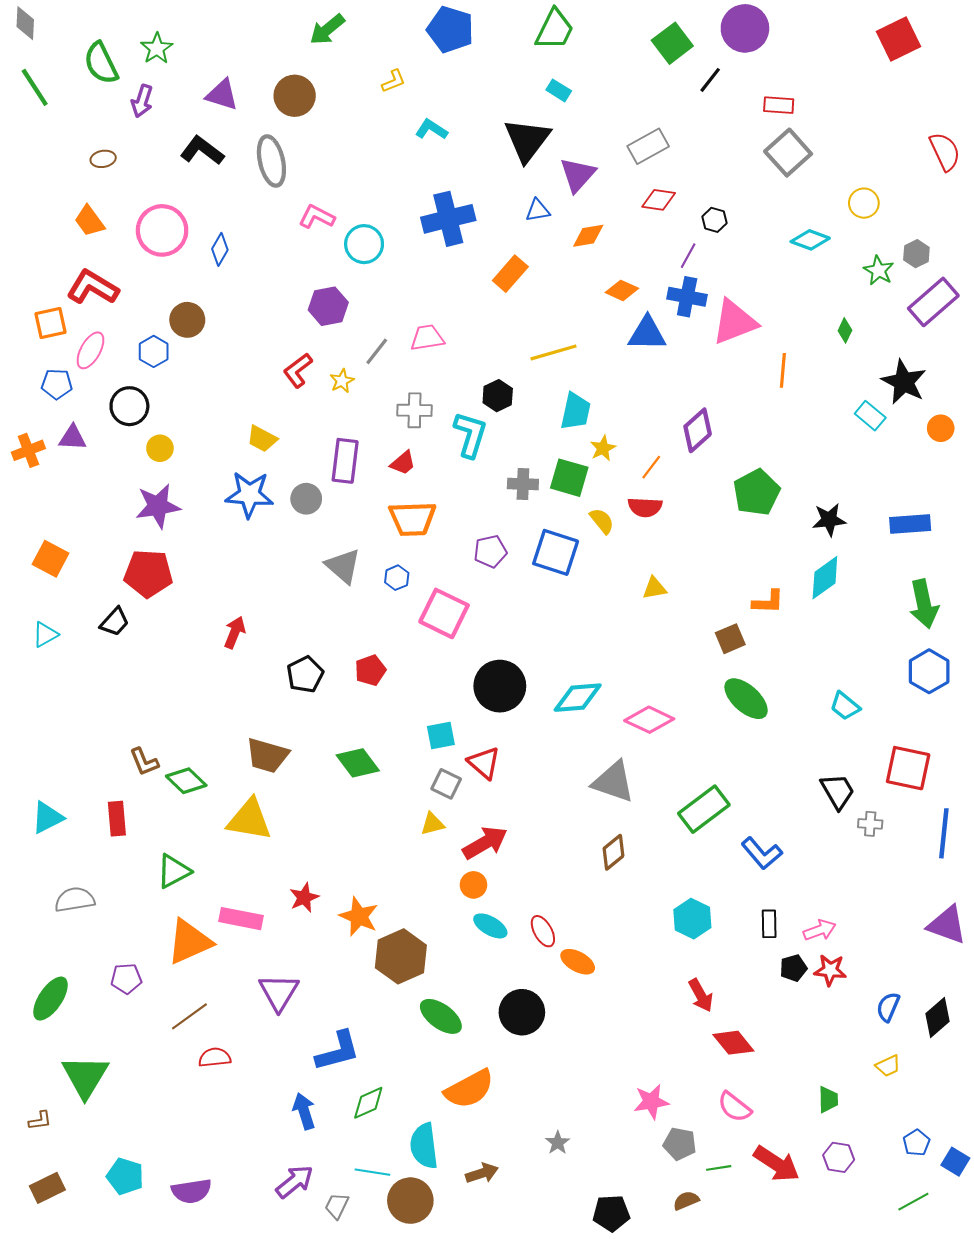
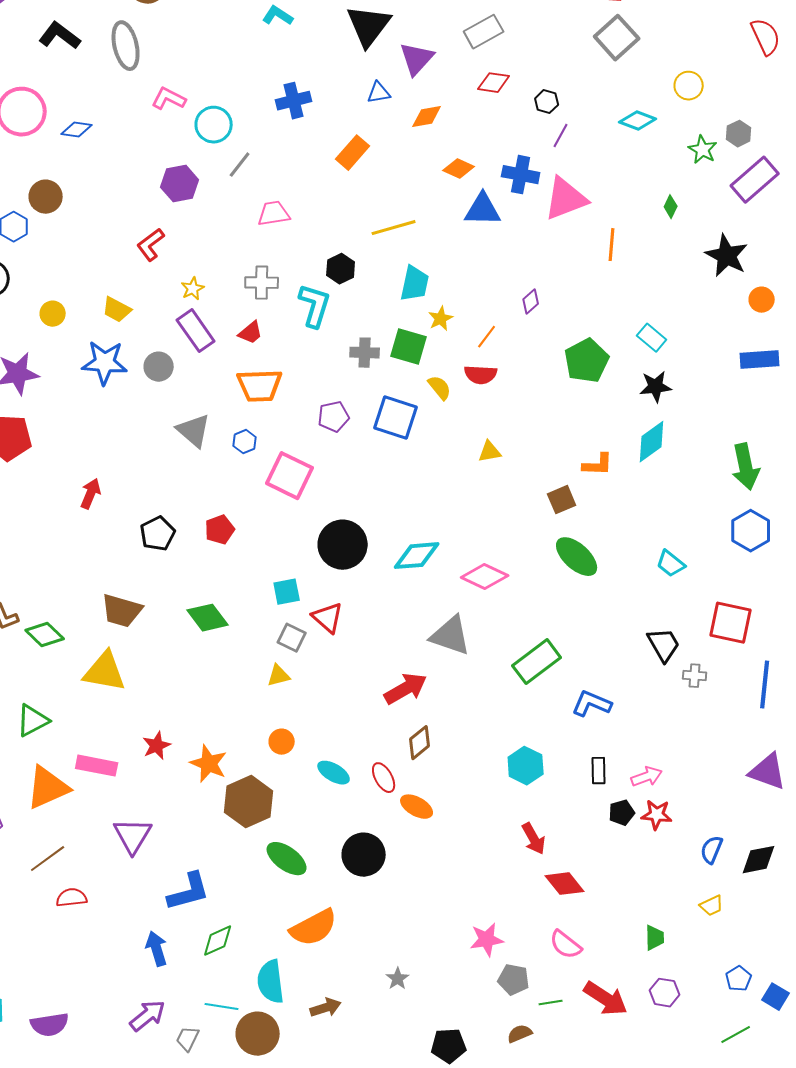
blue cross: (448, 219) -> (294, 101), size x0.7
blue diamond: (220, 249) -> (77, 130), turned 68
purple line: (688, 256) -> (561, 136), moved
gray line: (377, 351) -> (240, 165), moved
yellow star: (342, 381) -> (193, 289), moved
cyan rectangle: (870, 416) -> (652, 338), moved
purple diamond: (698, 430) -> (531, 302), size x0.6
yellow circle: (160, 448) -> (53, 314), moved
purple rectangle: (345, 461) -> (196, 331), turned -42
blue rectangle: (910, 524) -> (760, 360), moved
red arrow: (485, 843) -> (406, 689), moved
brown diamond: (613, 852) -> (420, 743), moved
blue L-shape: (762, 853) -> (592, 704), turned 153
orange circle: (473, 885) -> (282, 742), moved
black diamond: (938, 1017) -> (759, 860), turned 30

